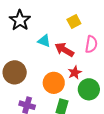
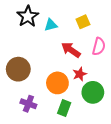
cyan triangle: (44, 41) -> (51, 25), moved, turned -40

